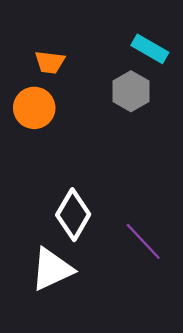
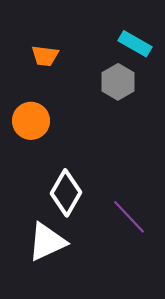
orange circle: (34, 108) -> (31, 121), moved

